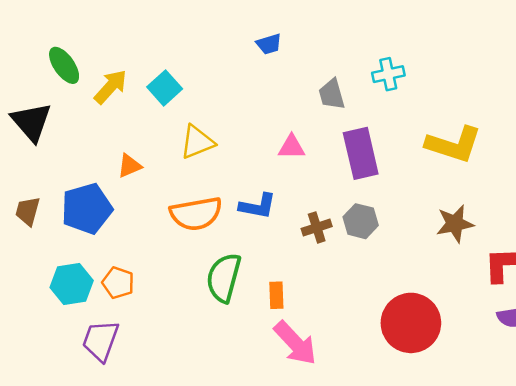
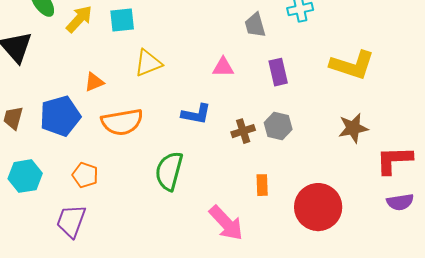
cyan square: (165, 88) -> (122, 20), turned 36
purple rectangle: (361, 153) -> (278, 72), size x0.7
orange semicircle: (196, 214) -> (122, 122), moved
cyan hexagon: (72, 284) -> (25, 176), moved
orange rectangle: (276, 295) -> (262, 185), moved

